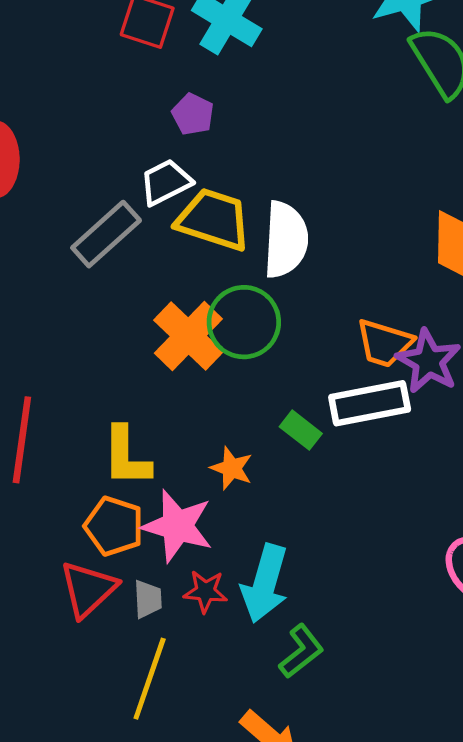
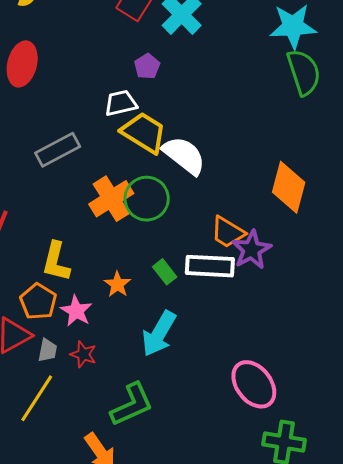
gray rectangle: (106, 234) -> (58, 150), moved
white semicircle: (286, 240) -> (184, 155), turned -69
pink star: (177, 526) -> (76, 311), size x0.7
cyan arrow: (265, 583) -> (159, 334), moved
green L-shape: (301, 651) -> (132, 405), size x1.4

